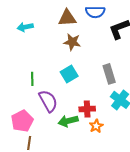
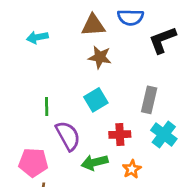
gray rectangle: (109, 74) -> (149, 100), turned 30
red cross: (87, 109) -> (120, 134), moved
pink pentagon: (22, 121) -> (33, 162), turned 30

